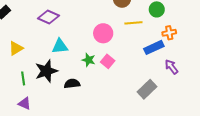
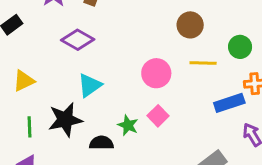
cyan triangle: (60, 46) -> (90, 85), turned -36
green star: (89, 60) -> (128, 125), moved

